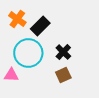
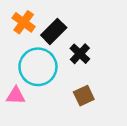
black cross: (63, 52) -> (80, 54), moved

